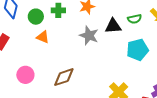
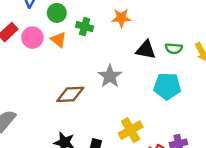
green cross: (58, 10) -> (85, 27), moved
gray star: (89, 35) -> (110, 76), moved
pink circle: (25, 75) -> (32, 38), moved

